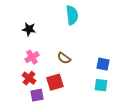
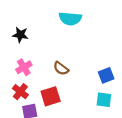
cyan semicircle: (72, 15) -> (70, 19), turned 102
blue square: (103, 64) -> (106, 75), turned -32

